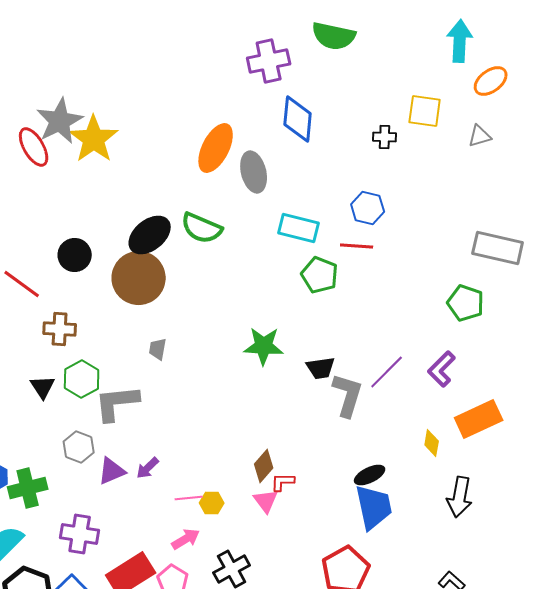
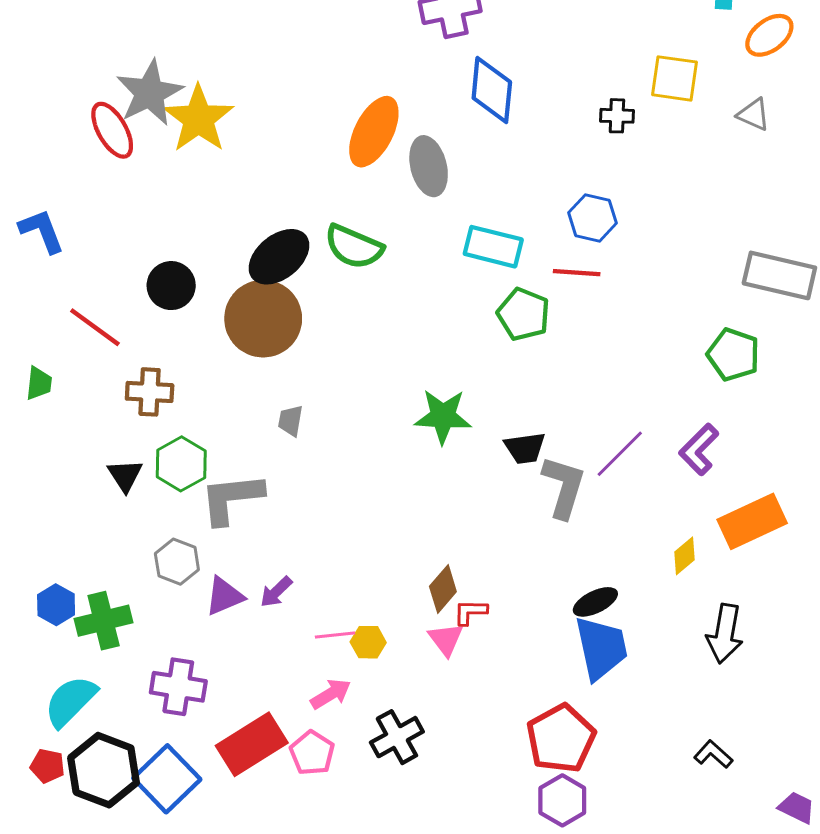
gray triangle: (480, 136) -> (754, 114), turned 40
yellow diamond: (432, 443) -> (685, 556), turned 40

